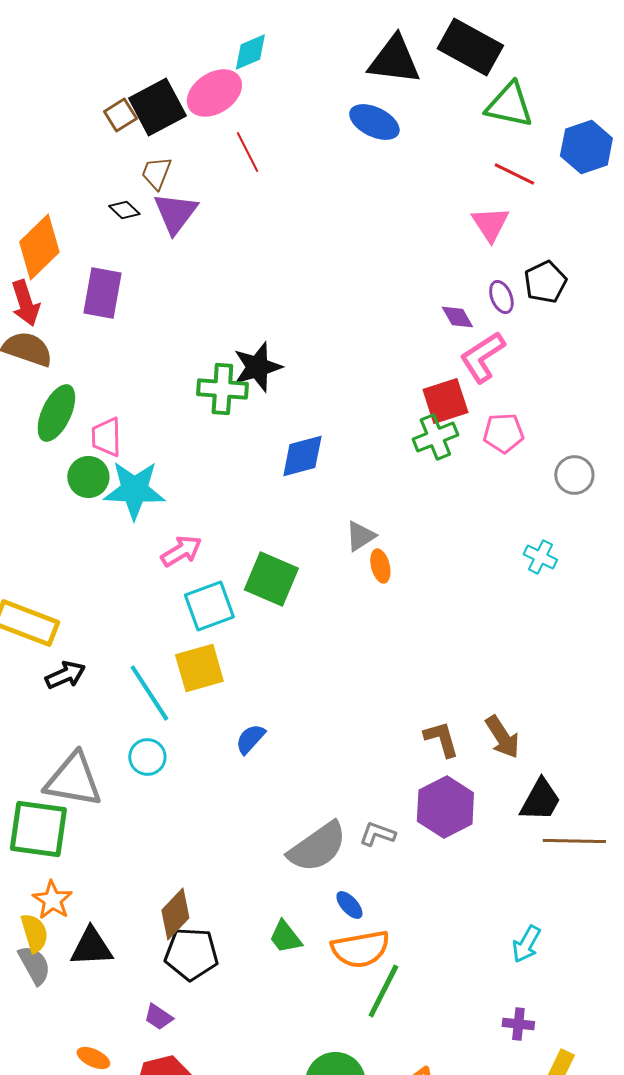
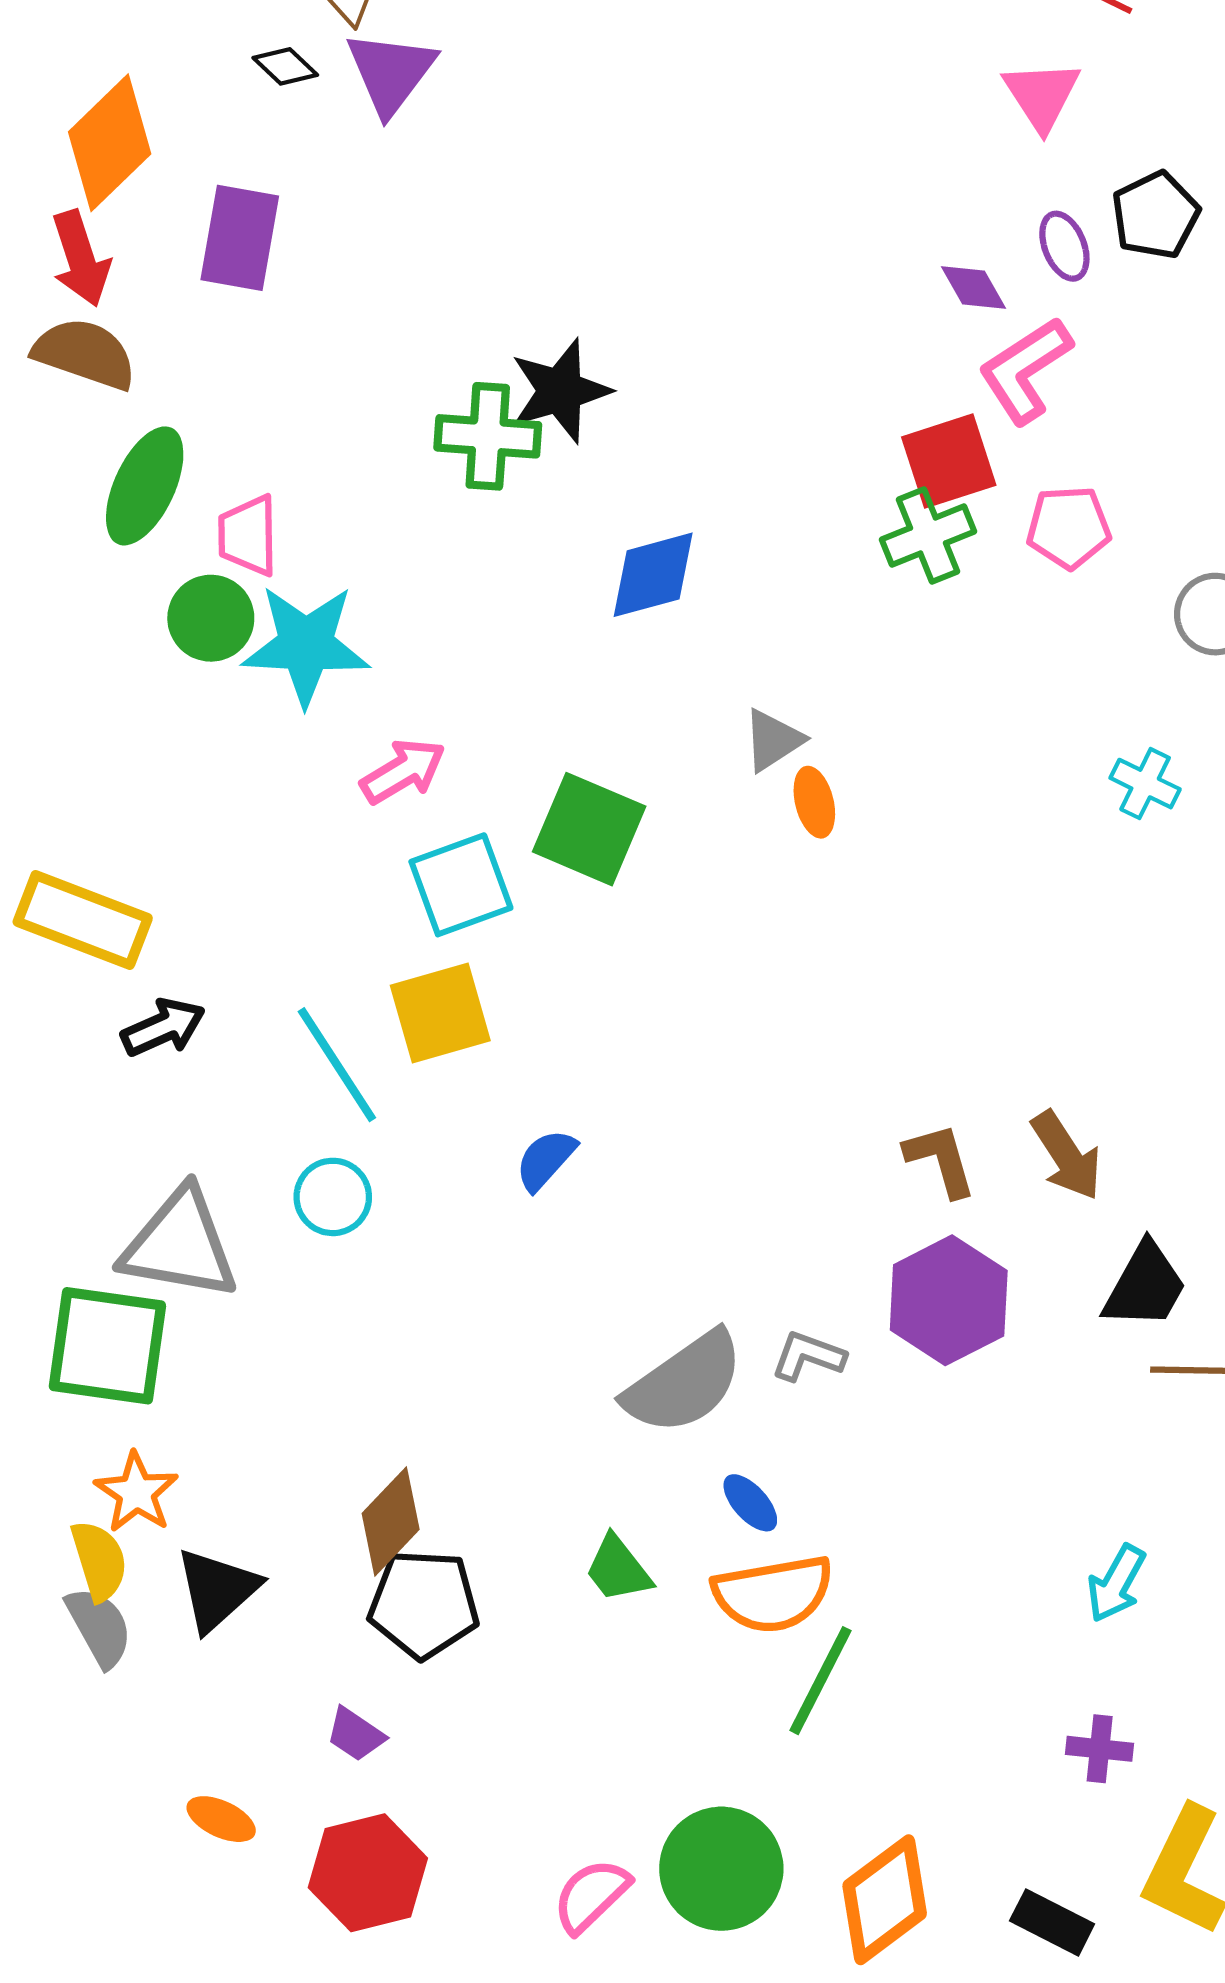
black triangle: (91, 947) -> (217, 1590), turned -39

